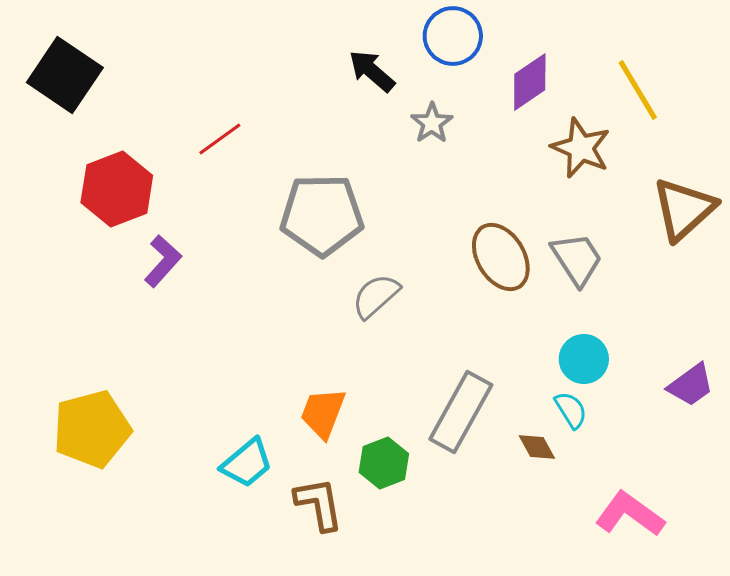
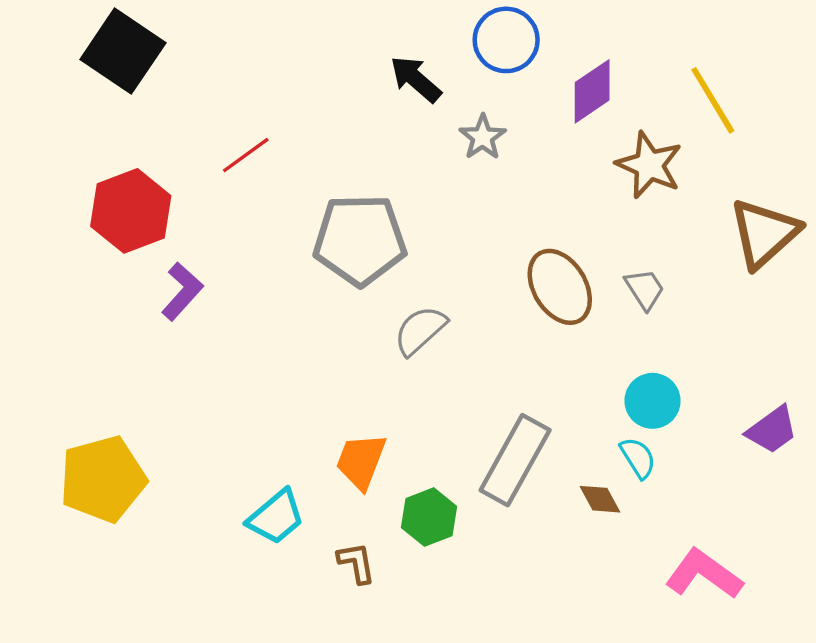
black square: (65, 75) -> (123, 51), moved
gray trapezoid: (577, 259) -> (645, 289), size x0.7
brown L-shape: (319, 504) -> (356, 563), size x0.7

